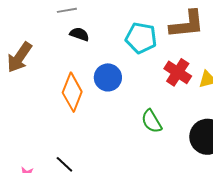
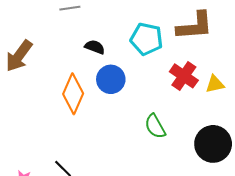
black semicircle: (79, 34) -> (95, 47), moved

